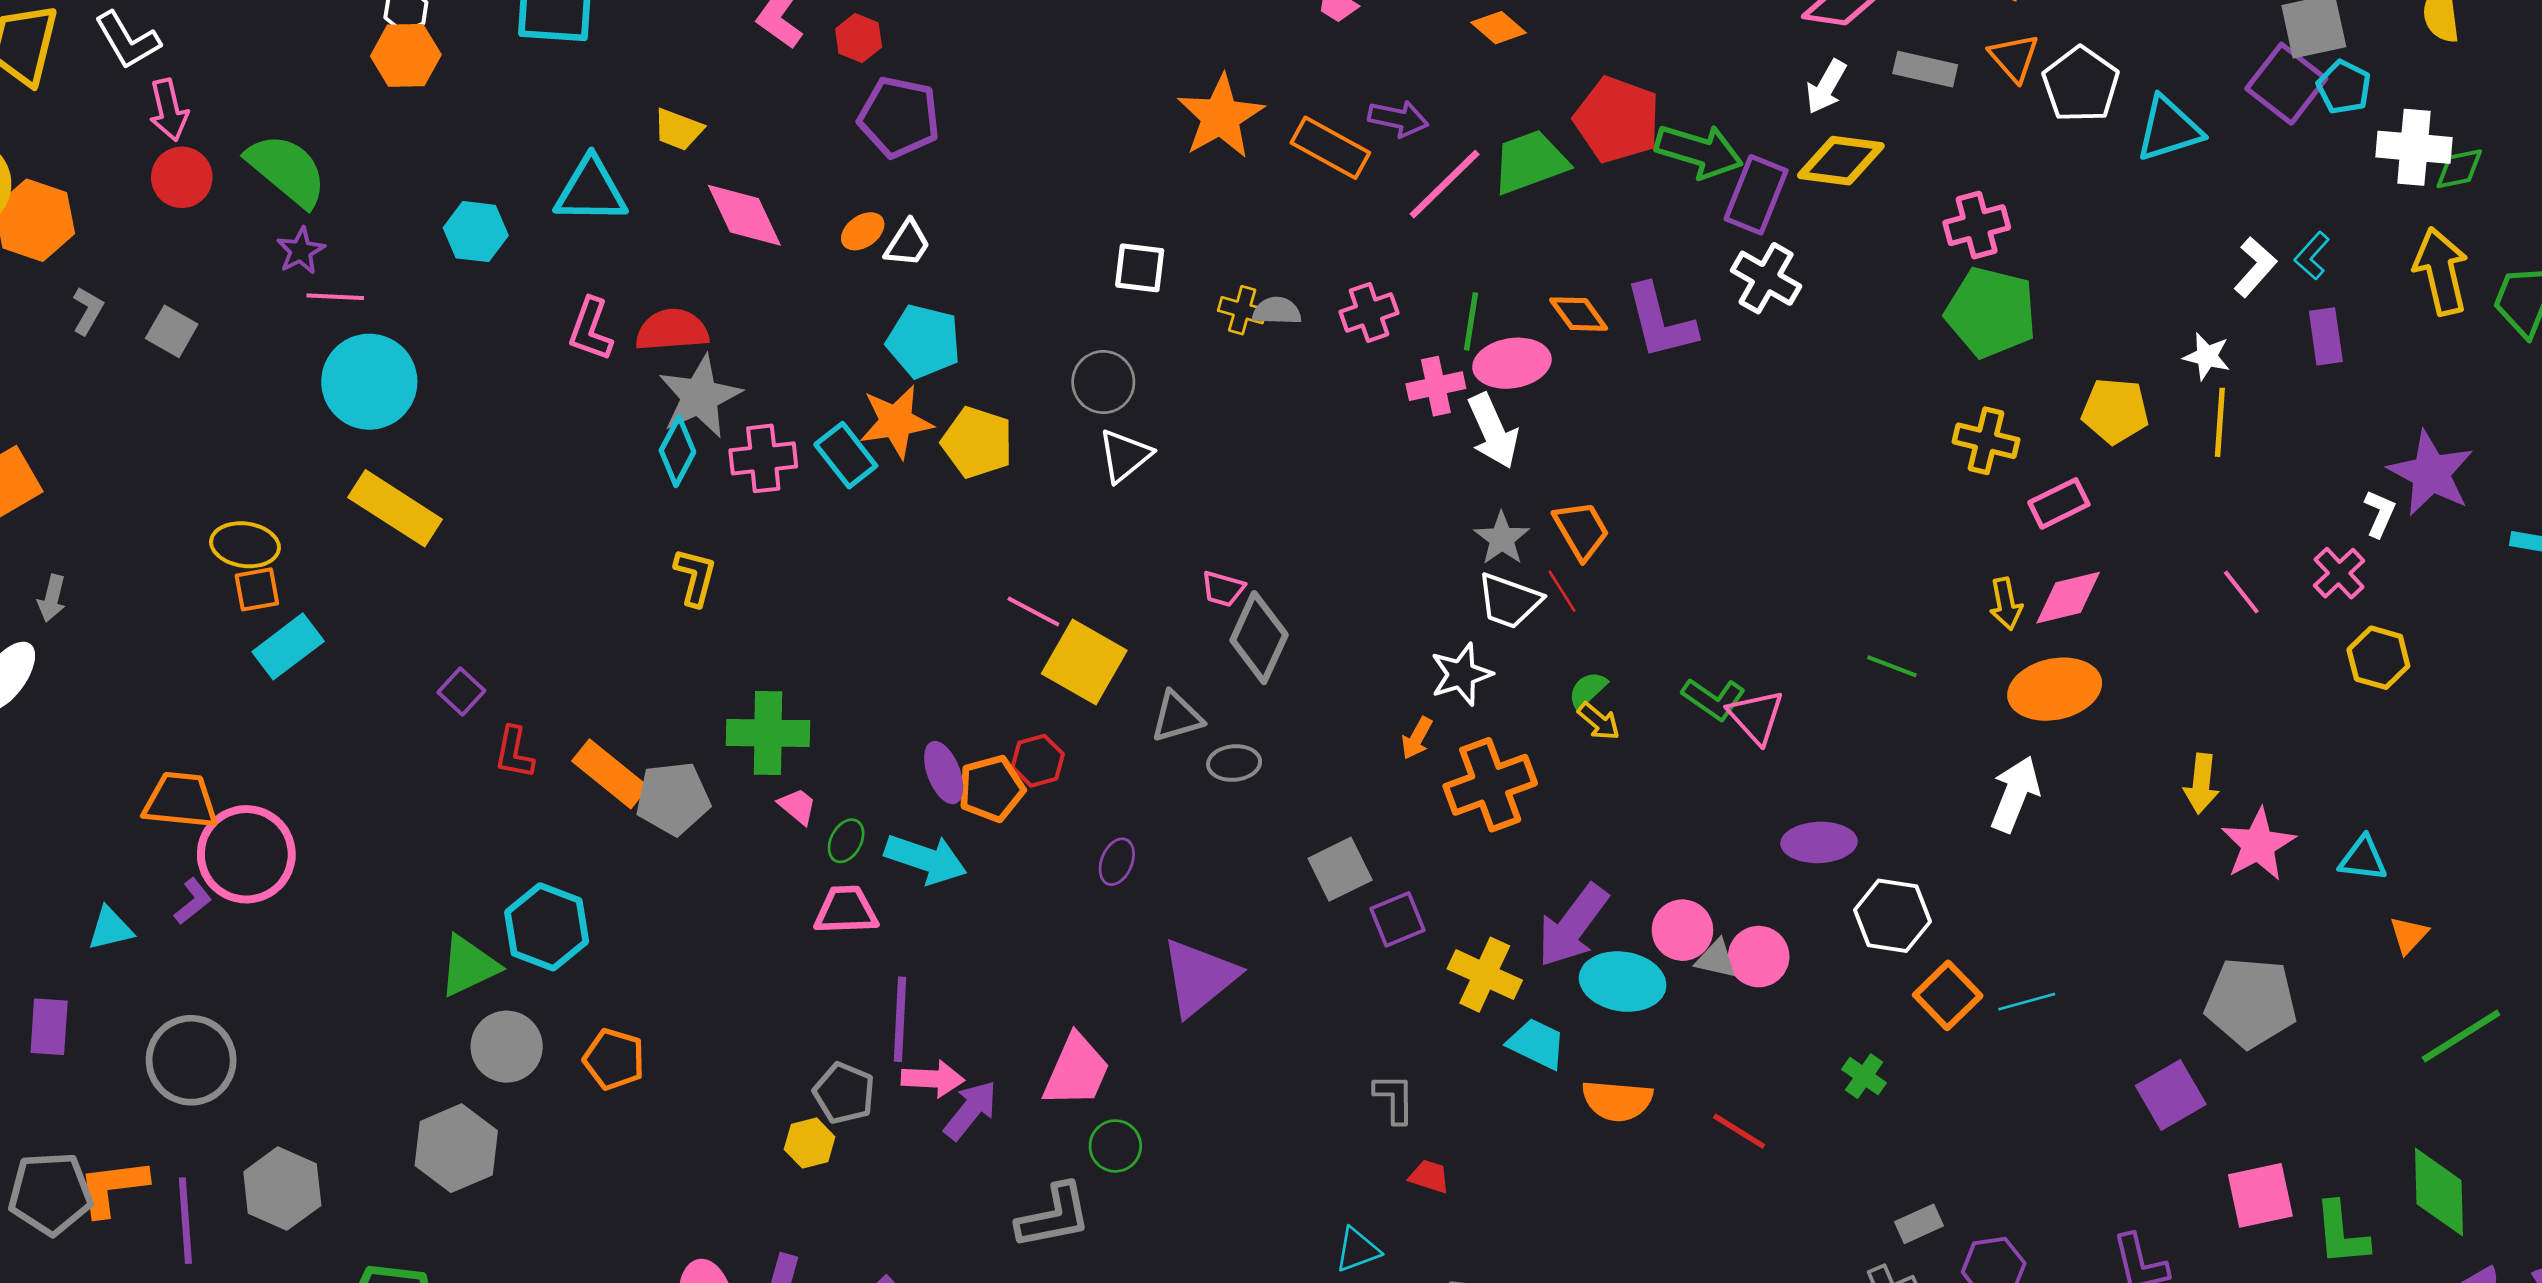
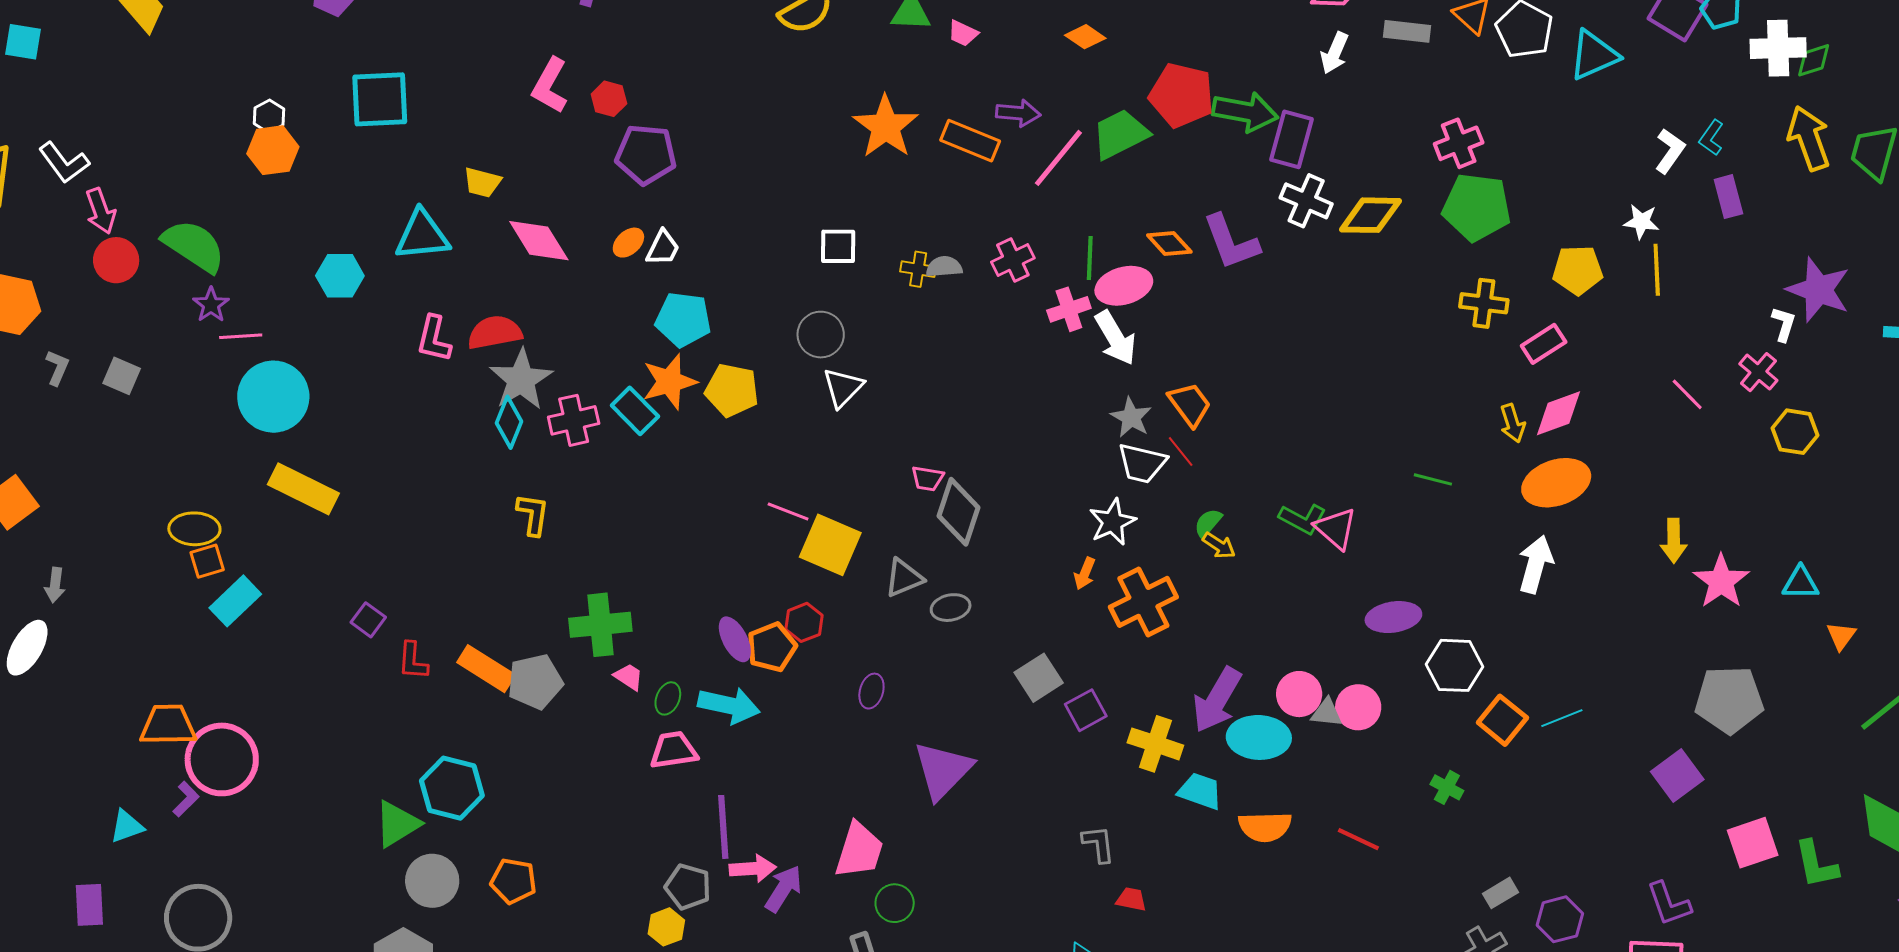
yellow diamond: (1841, 161) -> (1370, 215), moved

